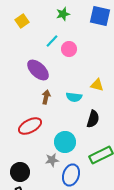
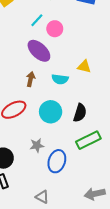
purple ellipse: (38, 70) -> (39, 51), moved
black semicircle: (93, 119) -> (80, 113), moved
cyan circle: (65, 142) -> (51, 112), moved

